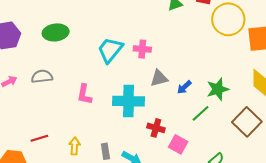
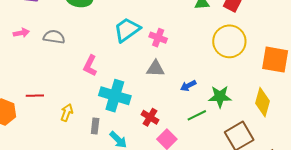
yellow circle: (228, 19) -> (229, 41), moved
gray triangle: (159, 78) -> (155, 69), moved
cyan cross: (129, 101) -> (115, 96), moved

